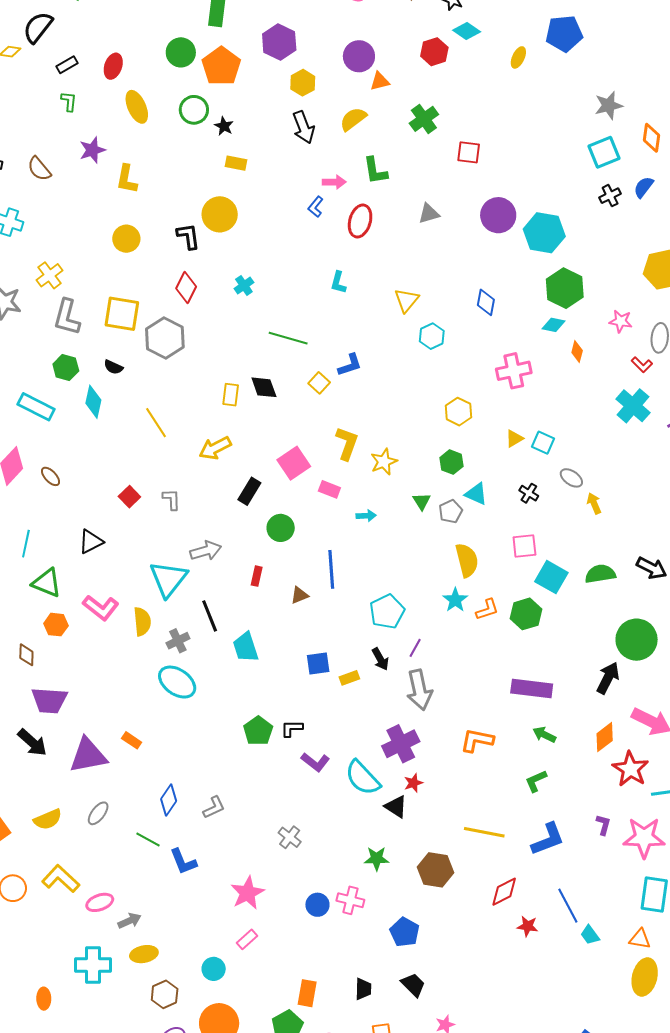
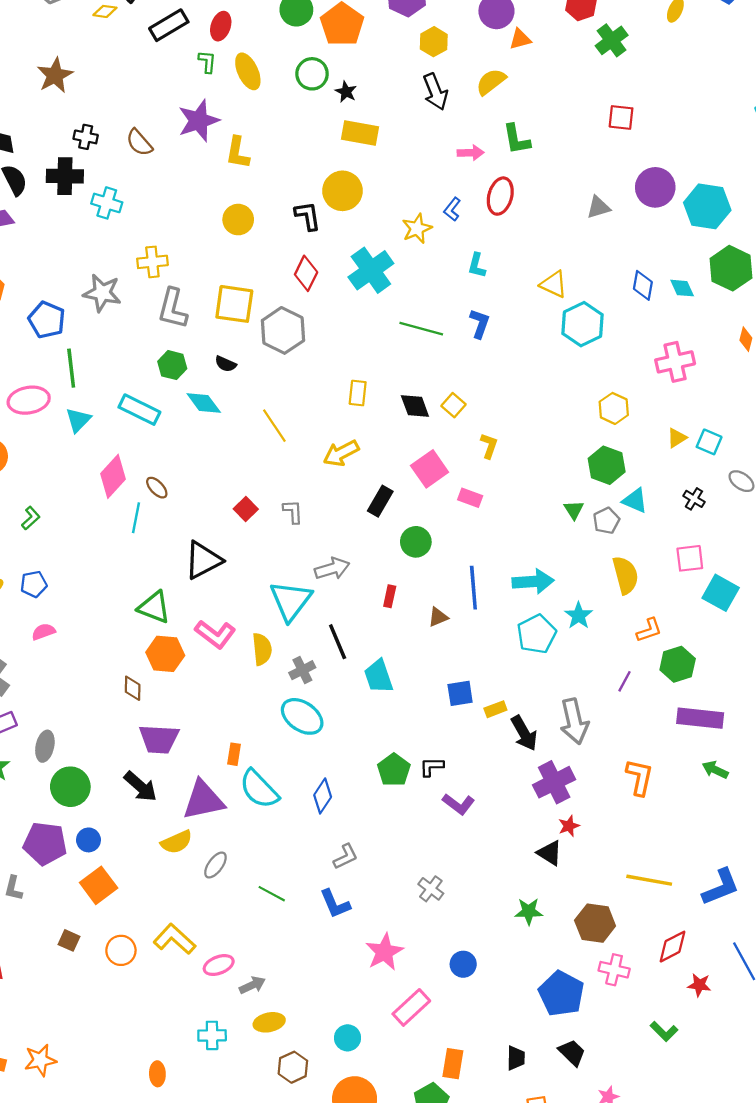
black rectangle: (67, 65) -> (169, 25), size x1.6
green L-shape: (69, 101) -> (207, 62), moved
green cross: (424, 119) -> (612, 40), moved
purple star: (92, 150) -> (199, 121), size x1.4
yellow rectangle: (236, 163) -> (360, 133), size x1.5
blue L-shape: (316, 207) -> (452, 209), moved
gray triangle: (429, 214) -> (598, 207), moved
yellow cross: (49, 275) -> (152, 262), turned 32
cyan cross: (244, 285) -> (371, 270), size x2.0
yellow triangle: (406, 300) -> (554, 284), turned -44
cyan diamond: (553, 325) -> (682, 288), moved, turned 55
cyan hexagon: (432, 336) -> (583, 324), size x1.5
blue L-shape: (350, 365) -> (480, 324), moved, turned -52
yellow square: (319, 383) -> (453, 405), moved
black diamond: (264, 387) -> (415, 406), moved
cyan diamond: (93, 402) -> (204, 403), turned -48
yellow L-shape: (347, 443) -> (489, 446), size x0.7
yellow star: (384, 462) -> (417, 229), moved
green hexagon: (451, 462) -> (607, 465), size x1.4
cyan arrow: (366, 516) -> (533, 582), moved, size x1.8
black triangle: (91, 542) -> (203, 560), size x1.4
cyan line: (26, 544) -> (136, 518), moved
cyan star: (455, 600) -> (579, 616), moved
green hexagon: (526, 614) -> (678, 664), moved
orange hexagon: (56, 625) -> (165, 654), size x1.4
purple line: (415, 648) -> (625, 681), moved
black arrow: (380, 659) -> (524, 733), moved, size x1.4
orange rectangle: (132, 740) -> (234, 754), moved, turned 66
orange L-shape: (477, 740) -> (640, 777), turned 92
cyan semicircle: (363, 778) -> (259, 789), moved
green L-shape: (536, 781) -> (664, 1031), moved, turned -110
blue diamond: (169, 800) -> (323, 796), moved
yellow semicircle: (48, 819) -> (177, 842), moved
blue L-shape: (183, 862) -> (335, 904), moved
pink cross: (350, 900) -> (614, 970), moved
blue pentagon: (405, 932) -> (561, 994), size x1.4
pink rectangle: (247, 939) -> (411, 1007), moved, size x1.6
cyan cross: (93, 965) -> (212, 1035), size x0.7

